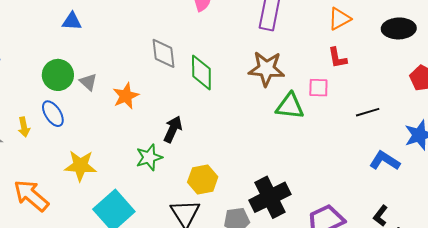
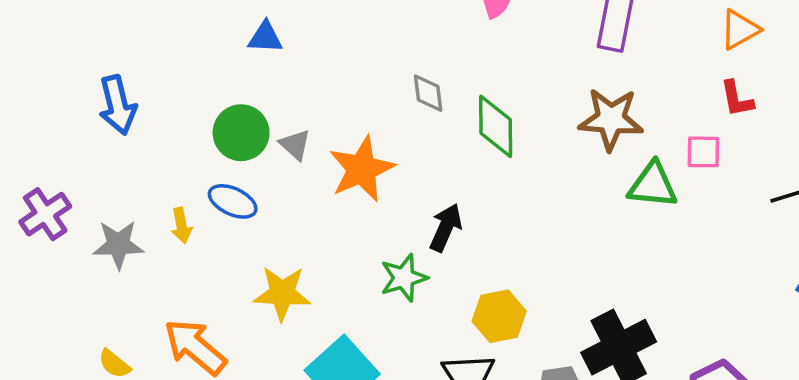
gray diamond: (164, 53) -> (428, 93), size x0.7
orange star: (126, 96) -> (362, 169), size x1.4
blue ellipse: (53, 114) -> (233, 201), turned -32

